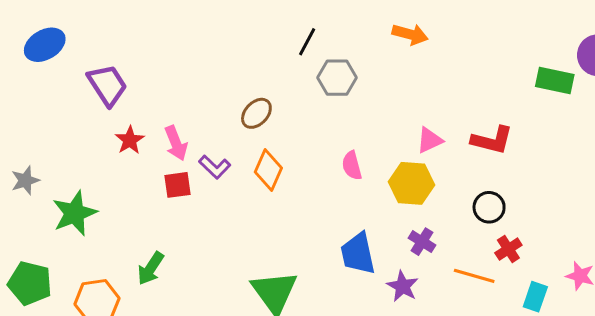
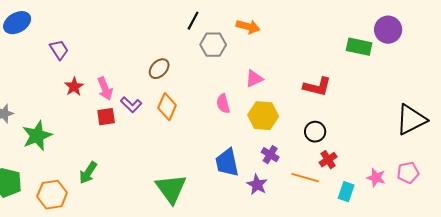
orange arrow: (410, 34) -> (248, 27), moved
purple trapezoid: (107, 85) -> (59, 50), size x0.7
pink triangle: (429, 140) -> (254, 79), moved

